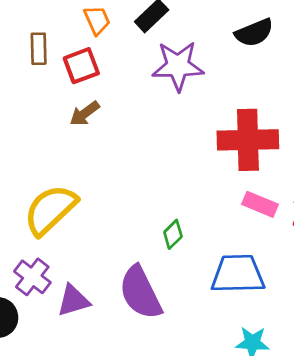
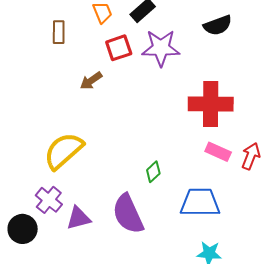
red square: (81, 66) -> (119, 48), moved

